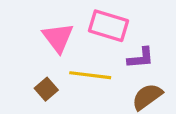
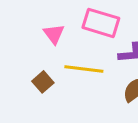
pink triangle: (58, 38) -> (54, 34), size x0.7

